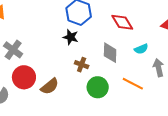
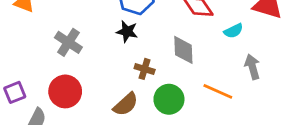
cyan semicircle: (141, 49) -> (233, 31), moved
gray cross: (13, 50) -> (68, 42), moved
brown semicircle: (50, 86) -> (126, 104), moved

